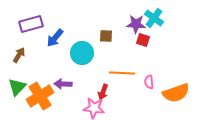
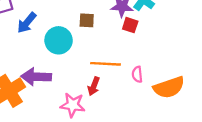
purple arrow: (63, 84) -> (36, 77), size x1.4
red arrow: (103, 92) -> (94, 86), moved

